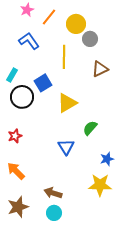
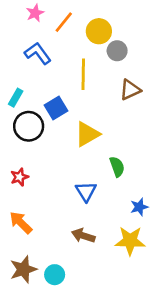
green semicircle: (90, 128) -> (117, 167), turned 119
brown arrow: (53, 193) -> (83, 236), moved
cyan circle: (54, 213) -> (55, 275), moved

